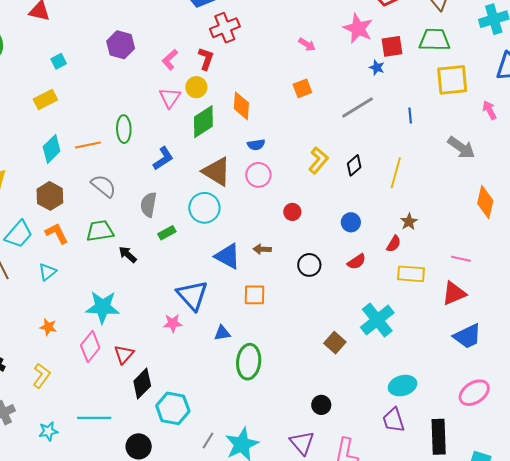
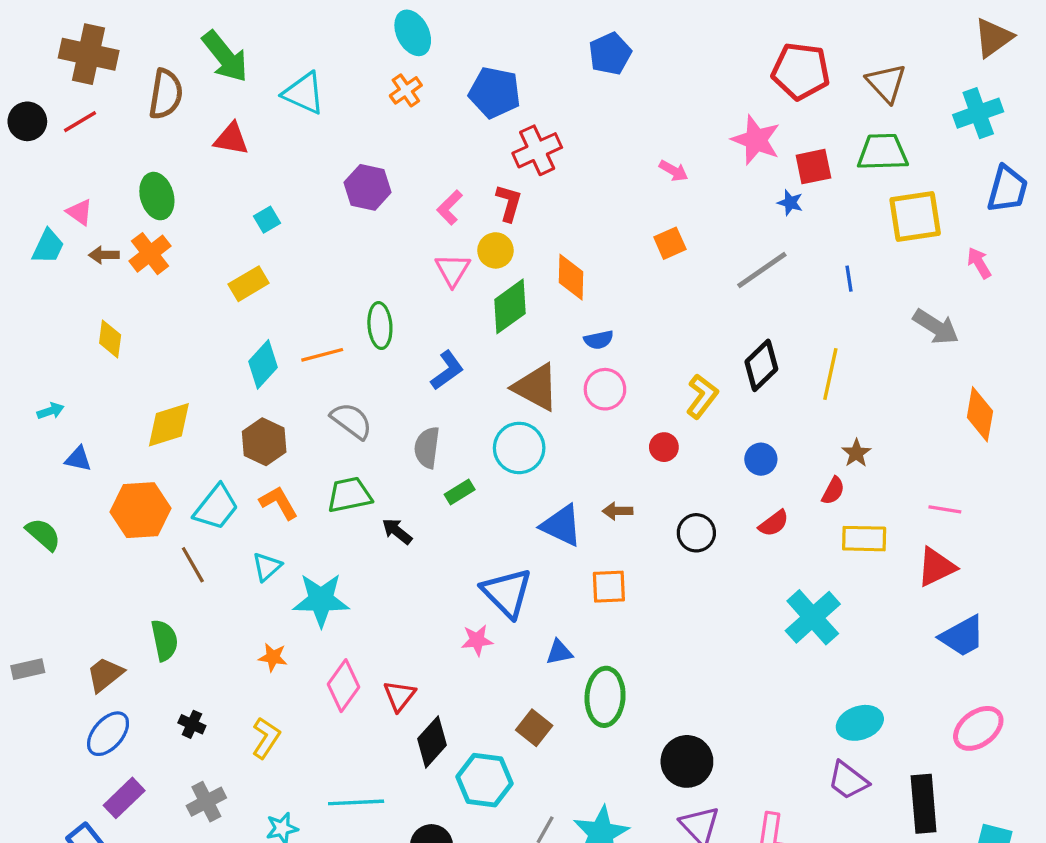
yellow L-shape: (318, 160) -> (702, 396), moved
black diamond: (354, 165) -> (761, 365), size x1.4
cyan star: (103, 307) -> (321, 600), moved
brown square: (335, 343) -> (534, 728), moved
black circle: (321, 405) -> (687, 761), moved, size x1.6
purple trapezoid: (394, 420) -> (848, 780), turned -32

